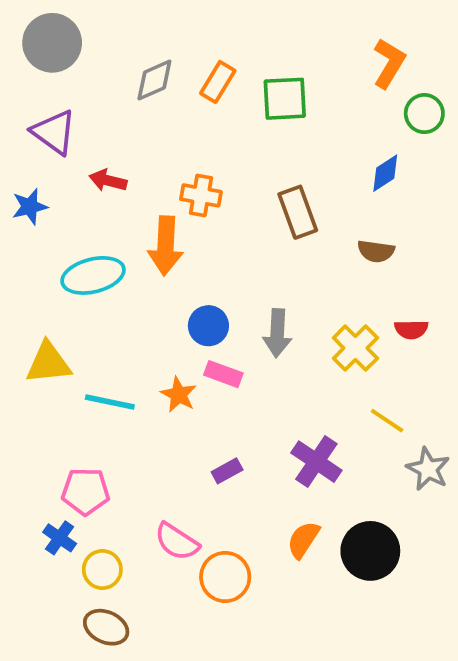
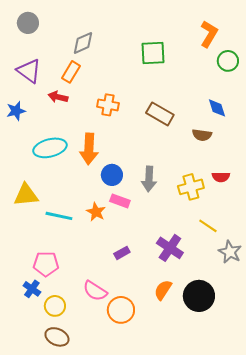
gray circle: (52, 43) -> (28, 23), size x0.7
orange rectangle: (218, 82) -> (71, 72), moved
blue diamond: (385, 173) -> (217, 108), moved, turned -75
brown rectangle: (298, 212) -> (160, 114), turned -40
orange arrow: (166, 246) -> (89, 149), moved
yellow cross: (355, 348) -> (191, 187), turned 30

